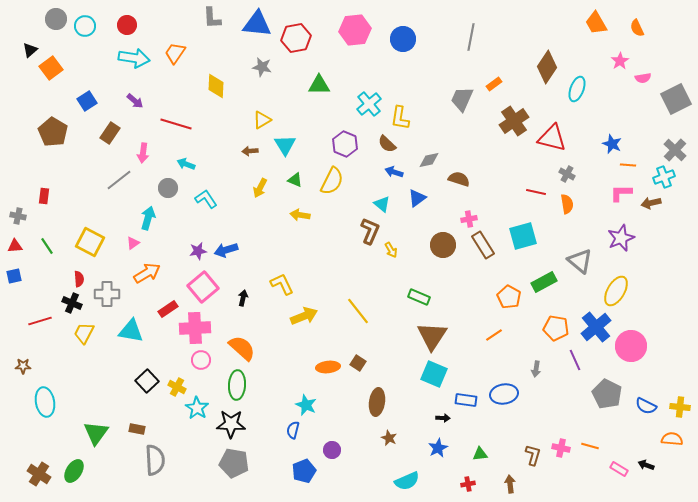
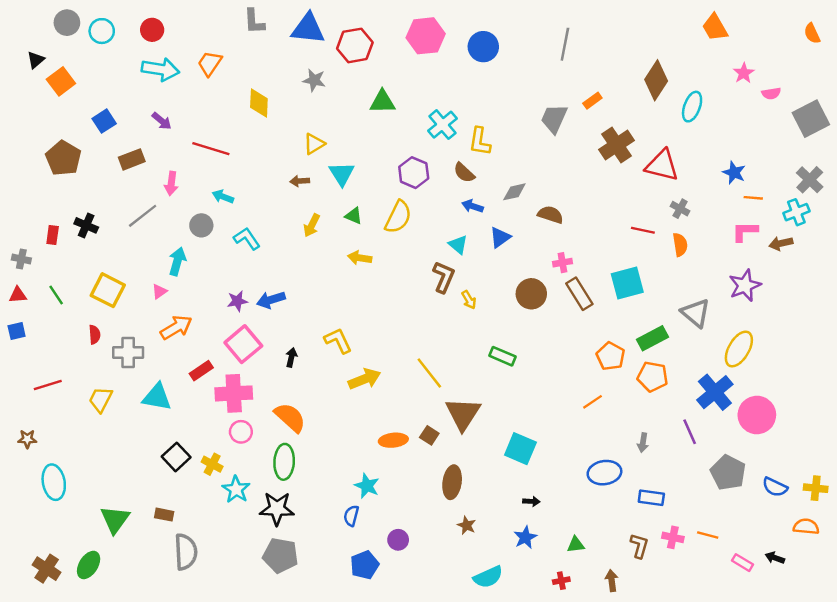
orange semicircle: (637, 28) -> (812, 33), moved
brown rectangle: (110, 133) -> (132, 159), turned 35
black cross: (72, 303) -> (86, 225), moved
orange pentagon: (556, 328) -> (652, 377), moved
brown triangle: (432, 336) -> (463, 414), moved
blue rectangle: (466, 400) -> (651, 498), moved

